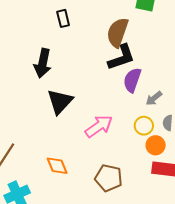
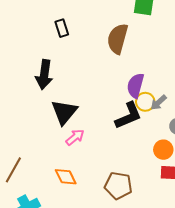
black L-shape: (121, 57) -> (128, 116), moved
pink arrow: (99, 126) -> (75, 137), moved, size x0.7
yellow circle: (144, 126) -> (145, 102), moved

